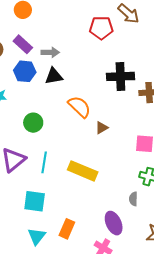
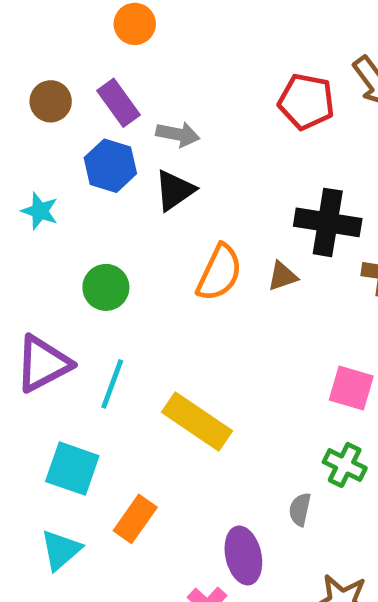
black triangle: (54, 76) -> (175, 190), turned -36
orange semicircle: (79, 107) -> (219, 273), turned 60
brown triangle: (102, 128) -> (282, 276), moved
orange rectangle: (67, 229) -> (135, 519), moved

